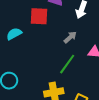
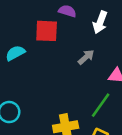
green line: (67, 64) -> (101, 105), moved

